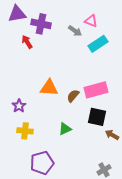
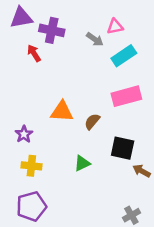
pink triangle: (91, 21) -> (115, 27), turned -32
pink rectangle: (96, 90) -> (126, 96), moved
purple pentagon: (42, 163) -> (31, 206), moved

